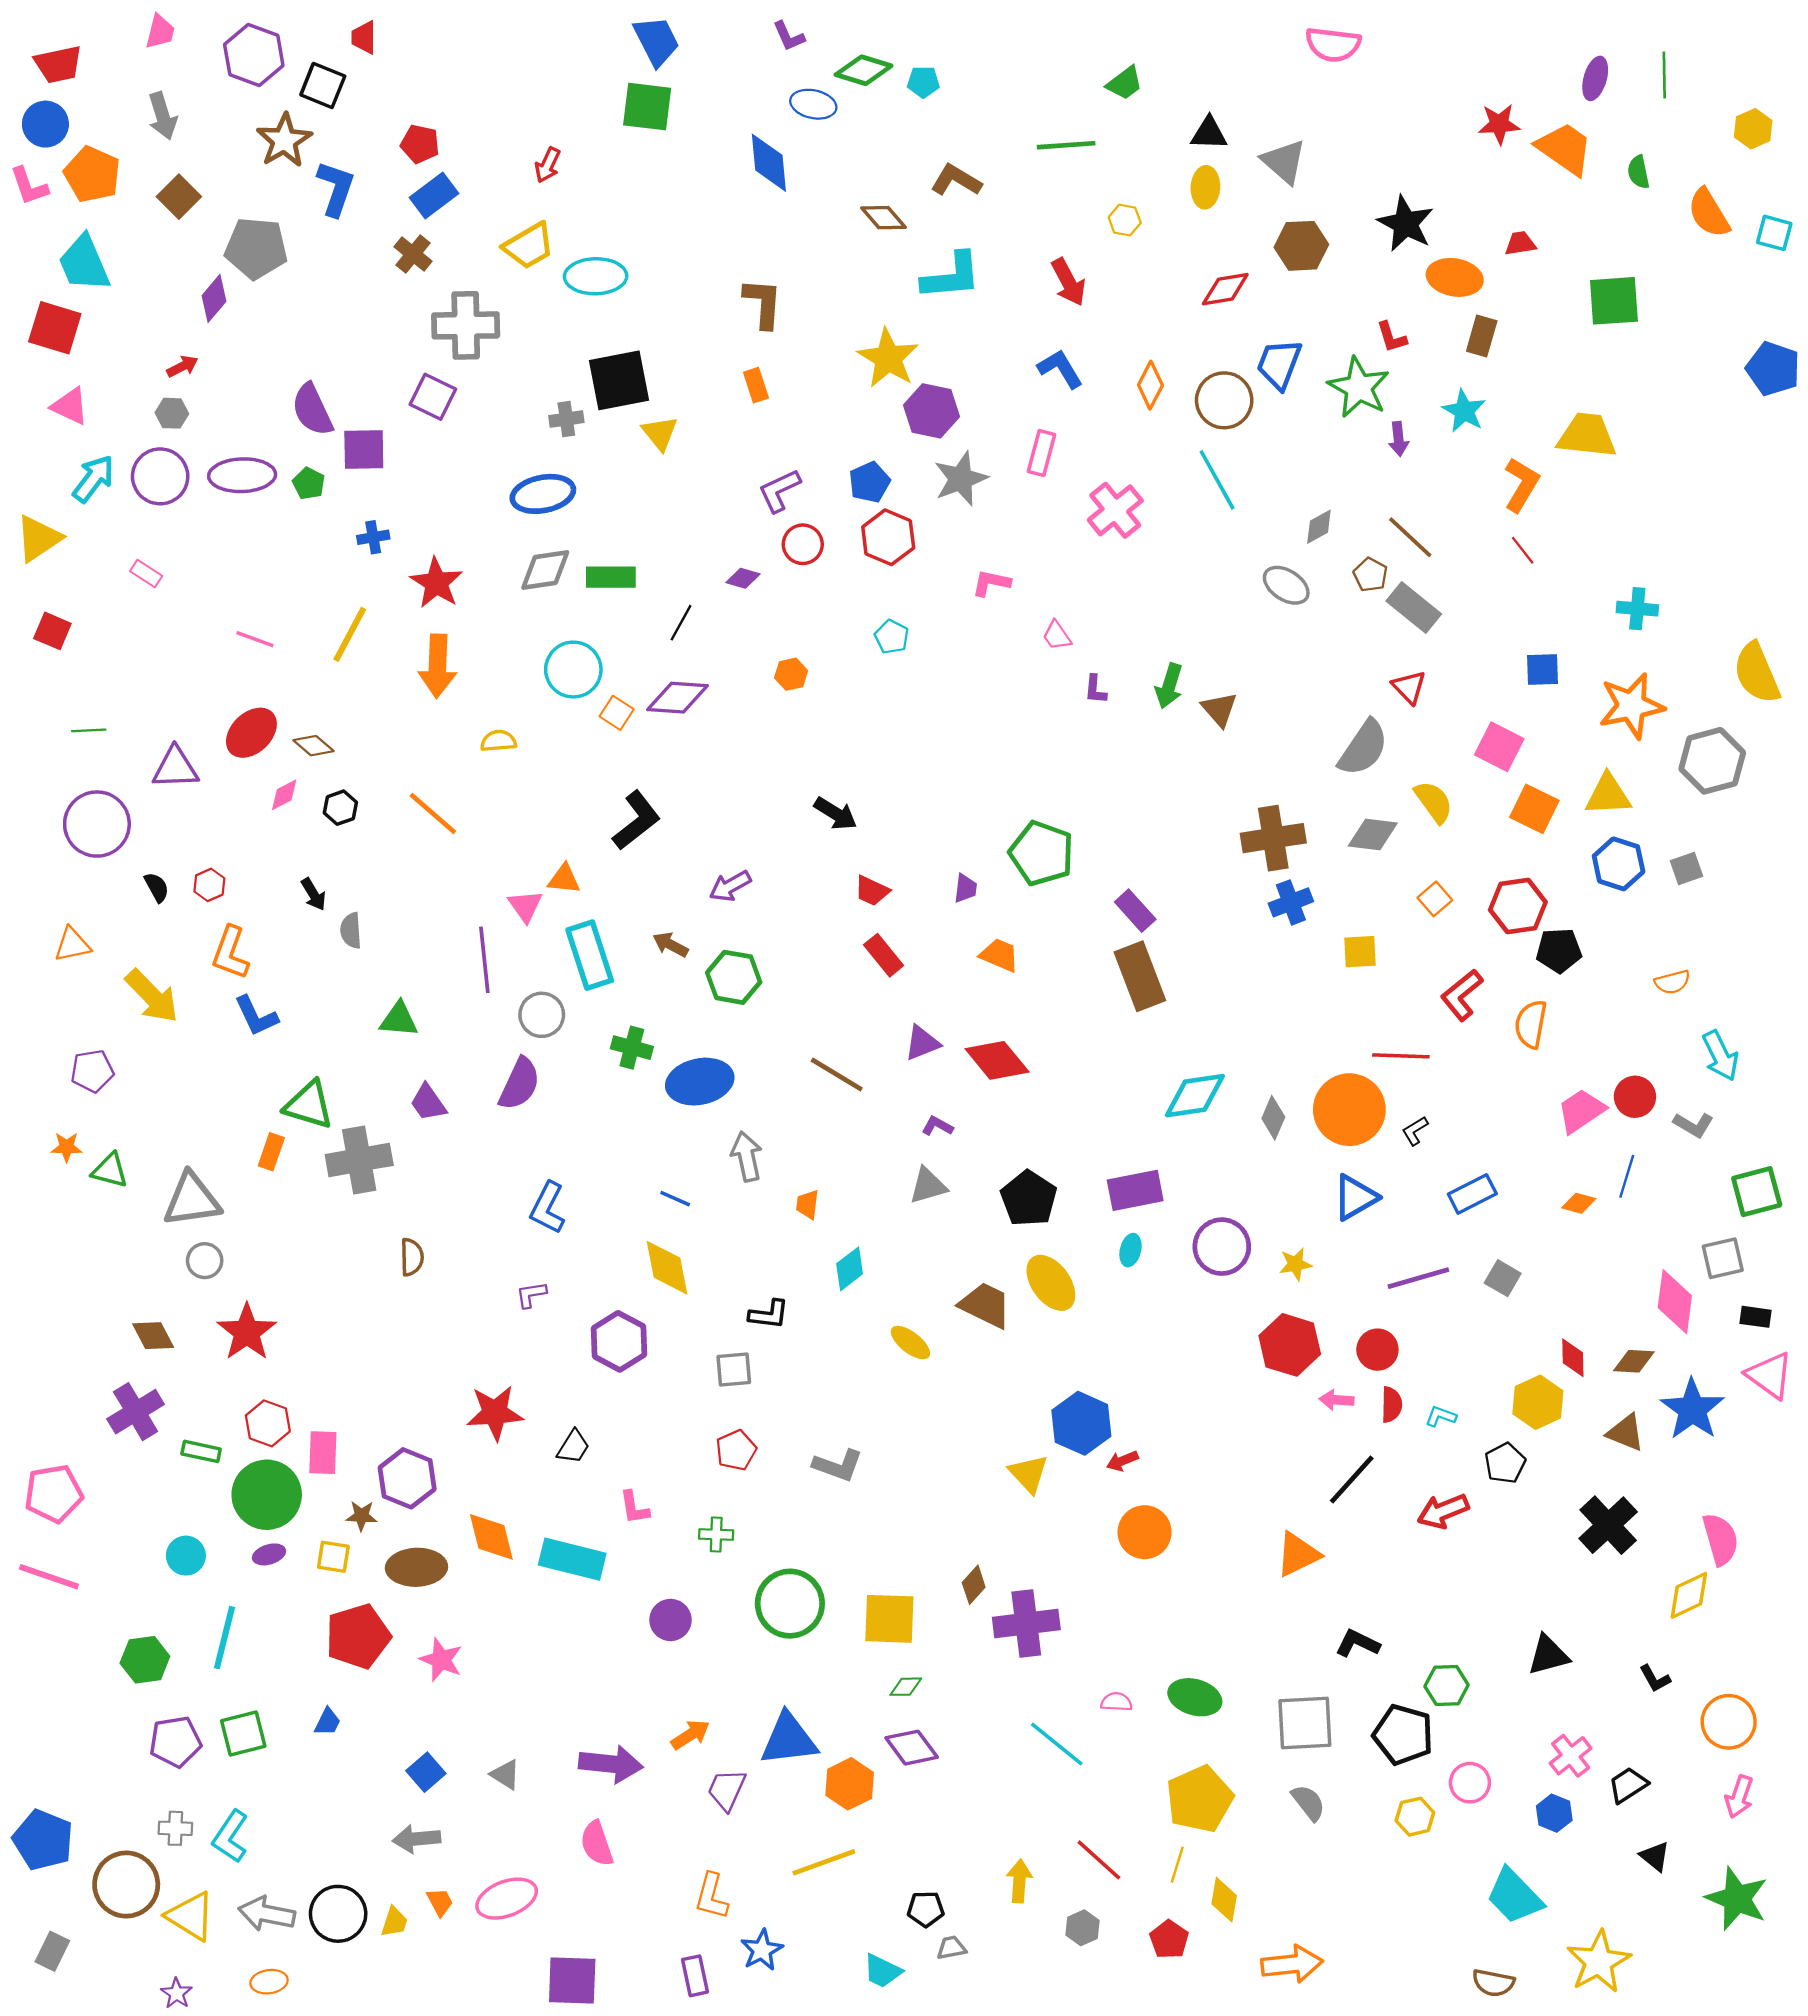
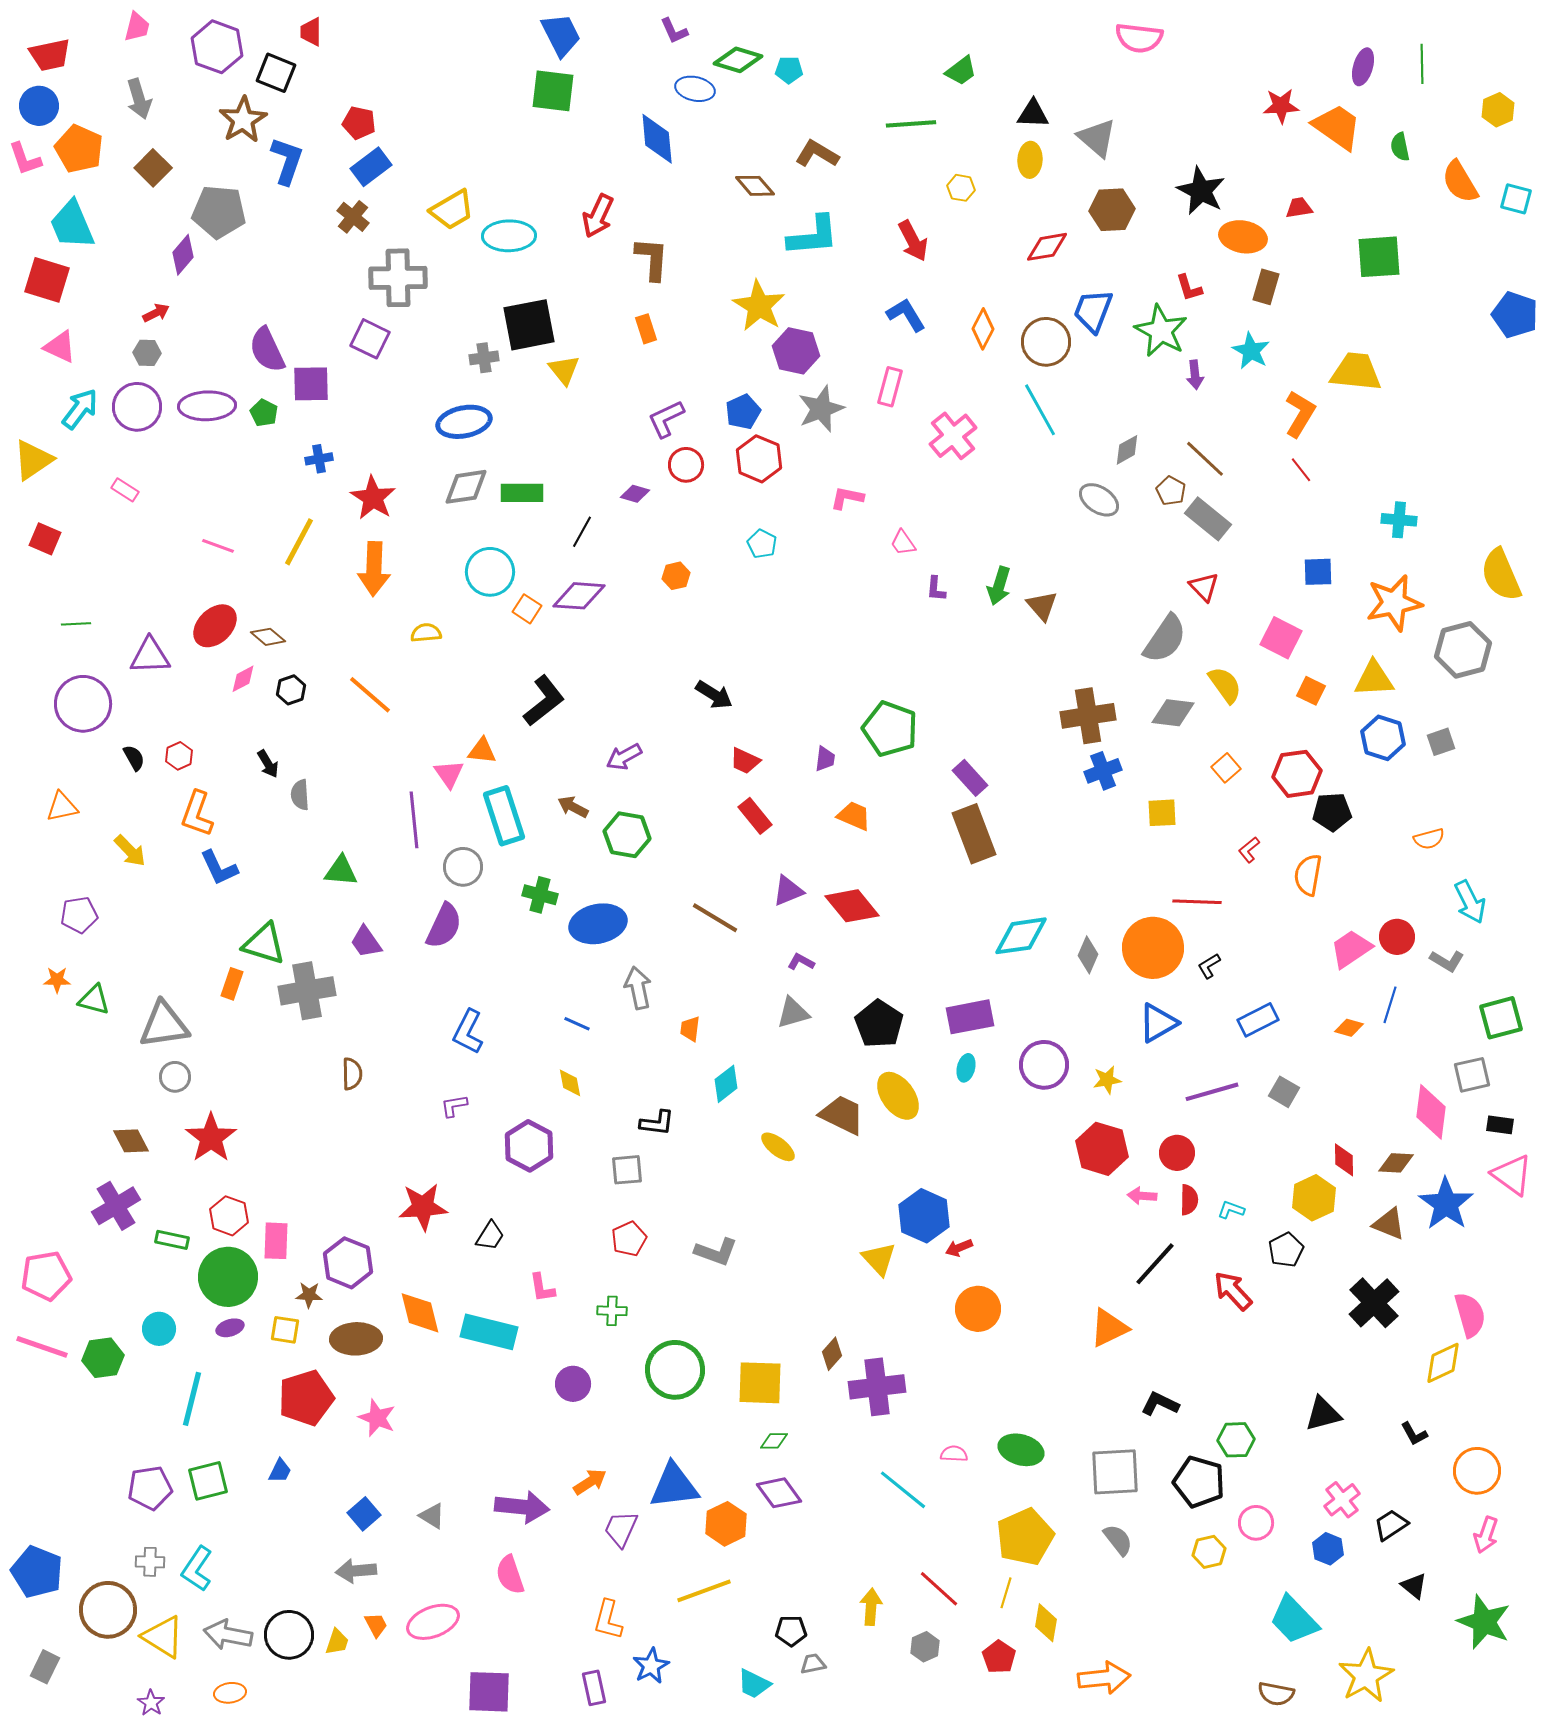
red arrow: (548, 165) -> (598, 216), moved, size x1.4
orange square: (1534, 809) -> (1311, 691), size x0.7
red L-shape: (1462, 995) -> (1249, 850), size x0.6
yellow arrow: (152, 996) -> (130, 851), size x0.7
yellow diamond: (667, 1268) -> (570, 1083), size x0.6
red arrow: (1443, 1511) -> (1233, 1291), turned 69
green hexagon: (145, 1660) -> (103, 1358), moved

